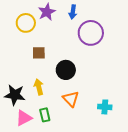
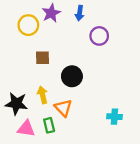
purple circle: (91, 33) -> (99, 36), size x0.7
orange triangle: (71, 99) -> (63, 108), moved
pink triangle: (24, 118) -> (26, 129), turned 36

